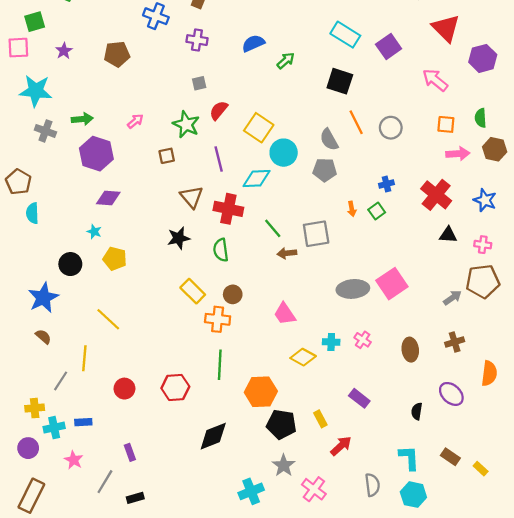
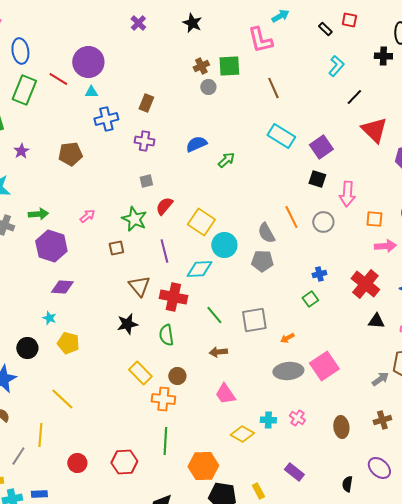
blue cross: (156, 16) -> (106, 119), turned -35
pink arrow: (435, 80) -> (347, 194), moved, turned -125
black square: (340, 81) -> (317, 179), moved, size x0.7
orange arrow: (352, 209) -> (287, 338), moved, turned 72
brown arrow: (287, 253) -> (218, 352), moved

